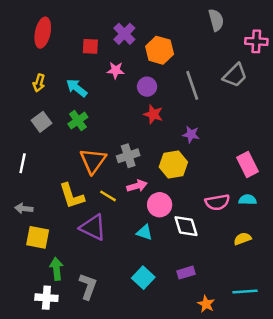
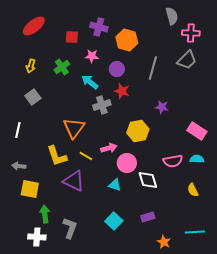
red ellipse: (43, 33) -> (34, 26), turned 40
purple cross: (124, 34) -> (99, 27), turned -30
pink cross: (256, 41) -> (191, 33), moved
gray line: (192, 85) -> (153, 68), turned 35
cyan arrow: (77, 88) -> (90, 82), moved
green cross: (78, 121) -> (62, 67), moved
purple star: (191, 134) -> (162, 107), moved
gray cross: (128, 156) -> (102, 105), moved
pink rectangle: (248, 165) -> (197, 131), turned -30
yellow semicircle: (242, 239) -> (193, 190), turned -96

